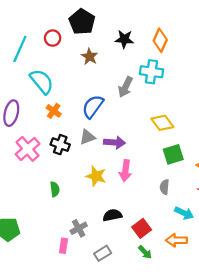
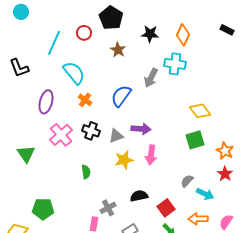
yellow diamond: (162, 123) -> (200, 111), moved
gray triangle: (87, 137) -> (116, 136), moved
yellow star: (96, 176) -> (124, 160), turned -30
gray semicircle: (165, 187) -> (187, 181), moved, turned 40

